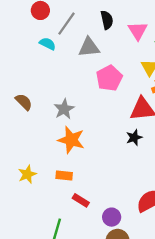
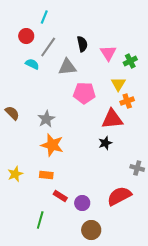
pink pentagon: (109, 78) -> (84, 93), turned 30
purple circle: (112, 217) -> (82, 203), moved

